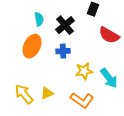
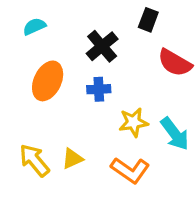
cyan semicircle: (39, 19) -> (34, 26), moved, turned -104

